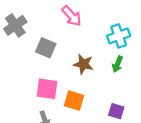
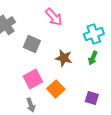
pink square: (47, 89) -> (33, 79), turned -36
orange square: (74, 101) -> (56, 89), turned 30

